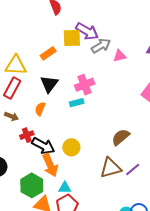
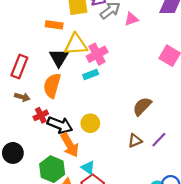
orange rectangle: (48, 53) -> (54, 25), turned 49
yellow triangle: (16, 65) -> (76, 44), moved
orange semicircle: (40, 109) -> (52, 86), size x1.6
brown triangle: (111, 168) -> (135, 141), size x0.6
cyan triangle: (65, 188) -> (88, 168), turned 40

